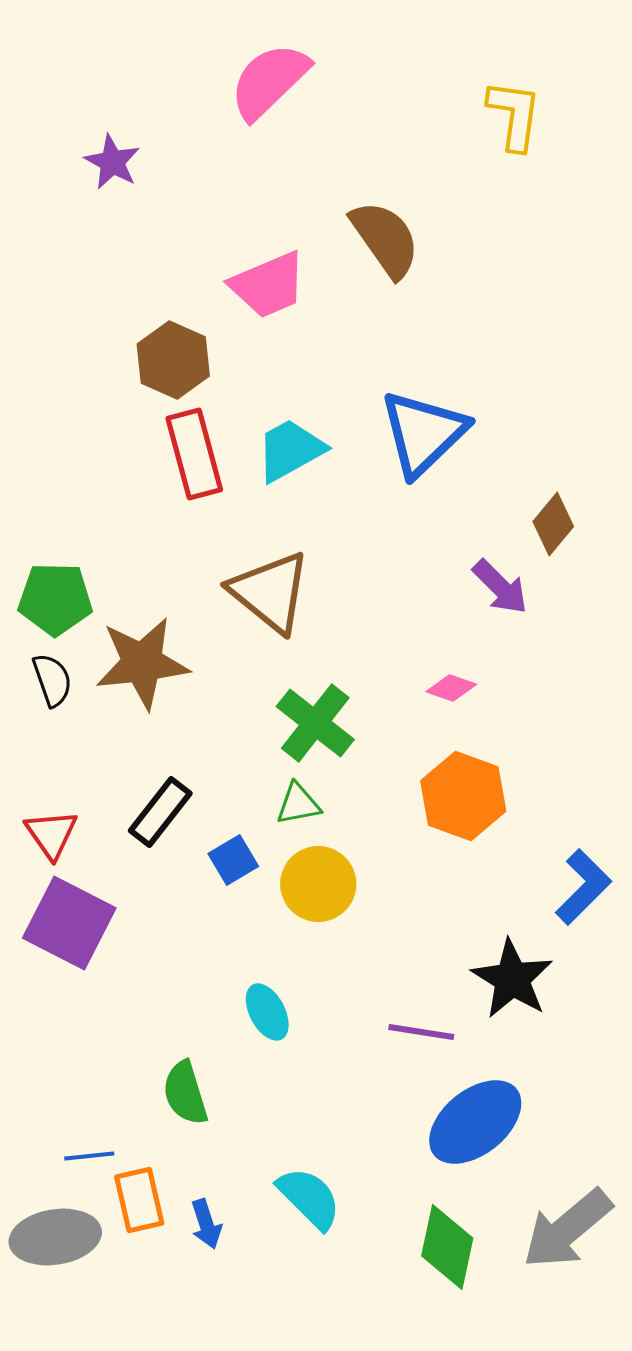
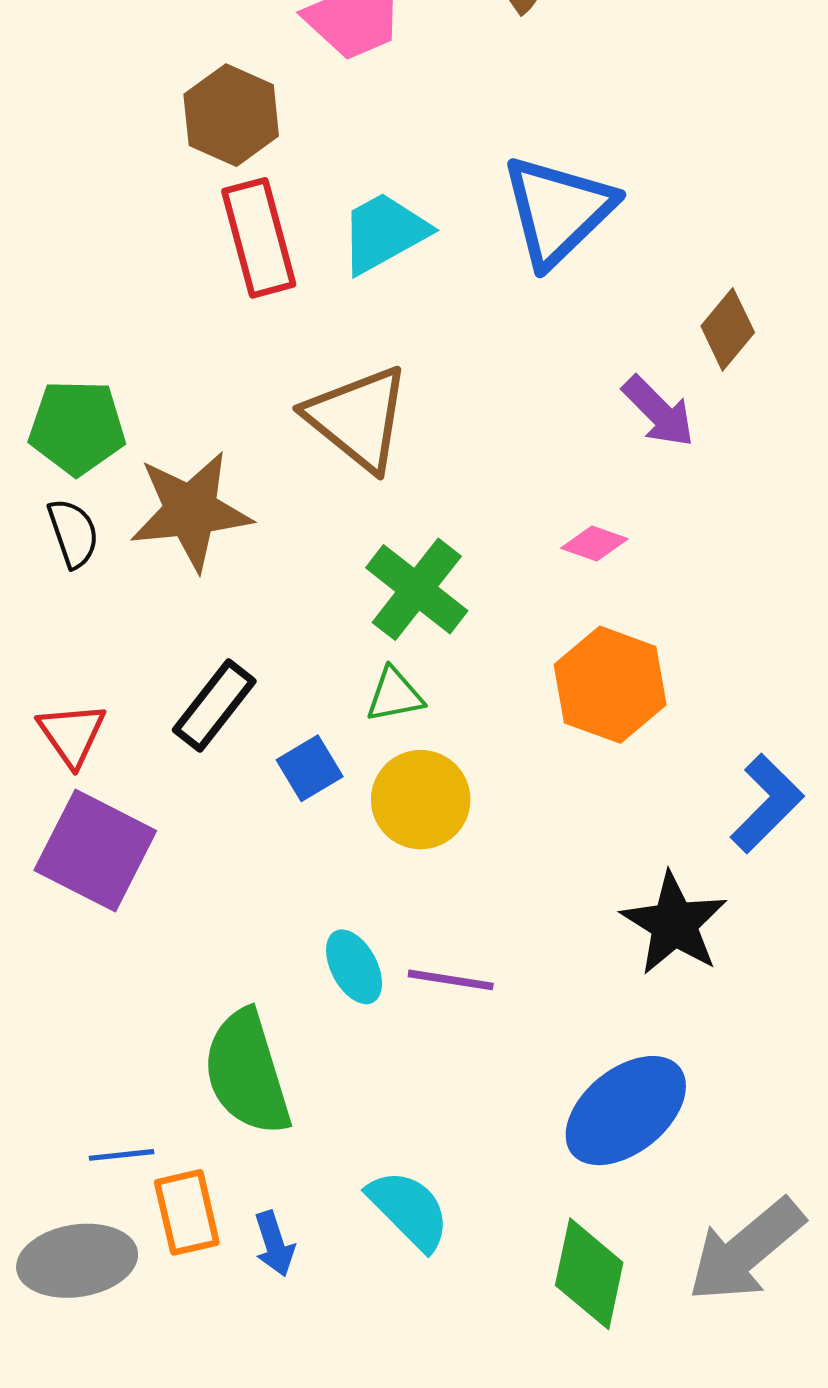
purple line: (421, 1032) -> (451, 980), moved
green semicircle: (185, 1093) -> (247, 1073), size x1.5

